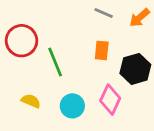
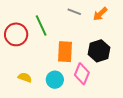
orange rectangle: (102, 50) -> (65, 52), moved, size x1.5
green line: (55, 62) -> (41, 26), moved

